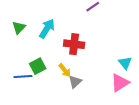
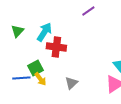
red cross: (74, 44) -> (56, 47), moved
yellow arrow: (65, 70) -> (40, 79), moved

